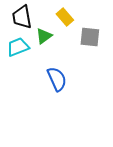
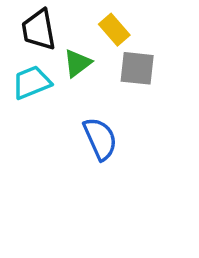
gray square: (90, 37) -> (137, 68), moved

